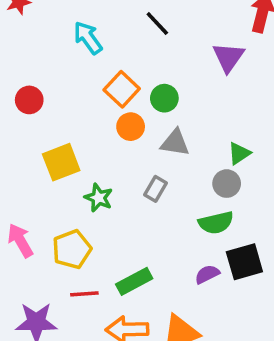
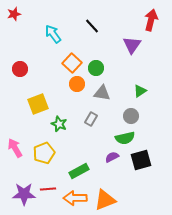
green triangle: (239, 153) -> (140, 91), moved
purple semicircle: (207, 274) -> (112, 157), moved
red line: (84, 294) -> (48, 189), moved

